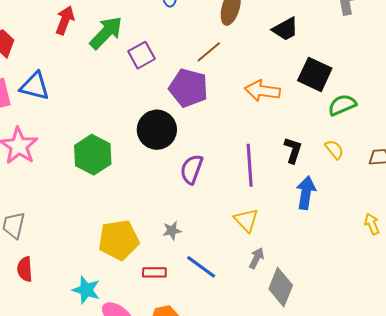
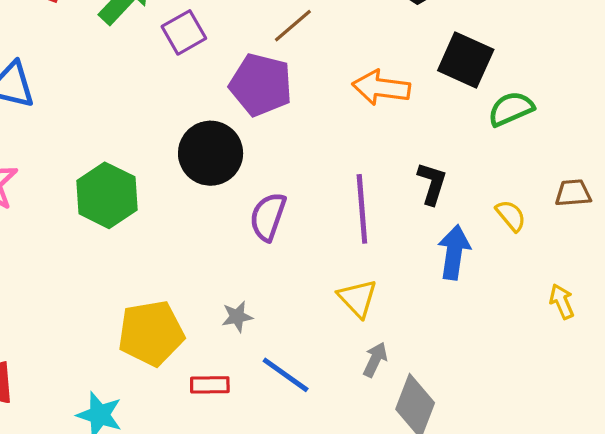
yellow semicircle: (334, 149) -> (511, 216), moved

